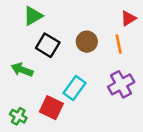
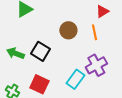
black square: (48, 45) -> (40, 51), moved
cyan rectangle: (75, 88) -> (75, 79), moved

